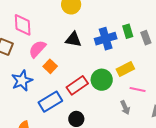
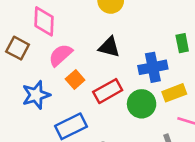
blue cross: (106, 39) -> (153, 67), moved
red rectangle: (77, 85) -> (108, 91), moved

